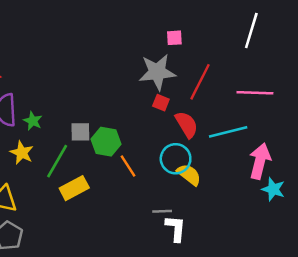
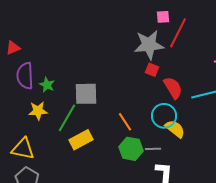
red line: (200, 82) -> (178, 33), moved
gray square: (80, 132) -> (86, 94), size x1.4
green hexagon: (106, 142) -> (131, 149), moved
yellow star: (22, 153) -> (38, 111), turned -30
gray line: (162, 211) -> (153, 149), moved

